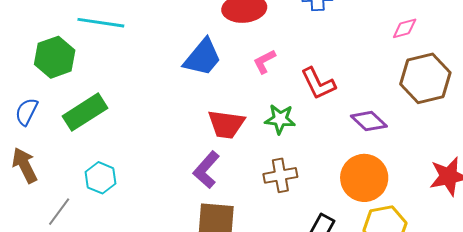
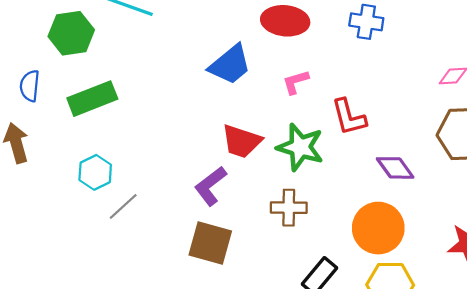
blue semicircle: (27, 112) -> (30, 86), turned -32
green star: (280, 119) -> (300, 147), size x1.4
gray line: (59, 212) -> (123, 206), moved

